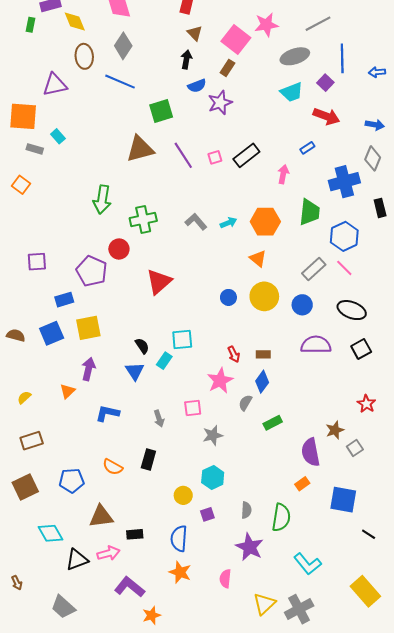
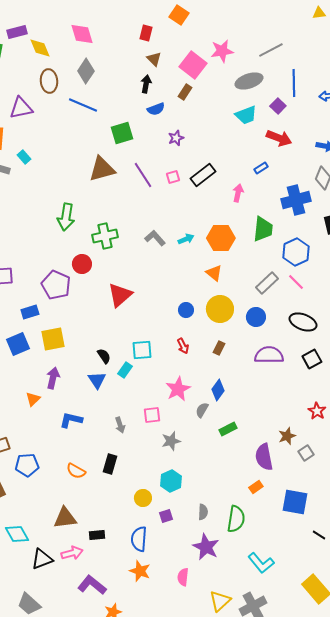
purple star: (220, 103) -> (176, 138), moved, size x0.7
red arrow: (234, 354) -> (183, 346), moved
brown rectangle: (263, 354) -> (219, 348), moved, turned -64
blue pentagon: (72, 481) -> (27, 465), moved

